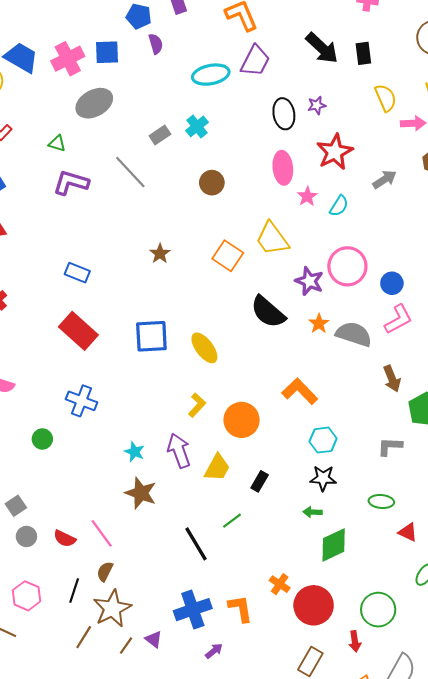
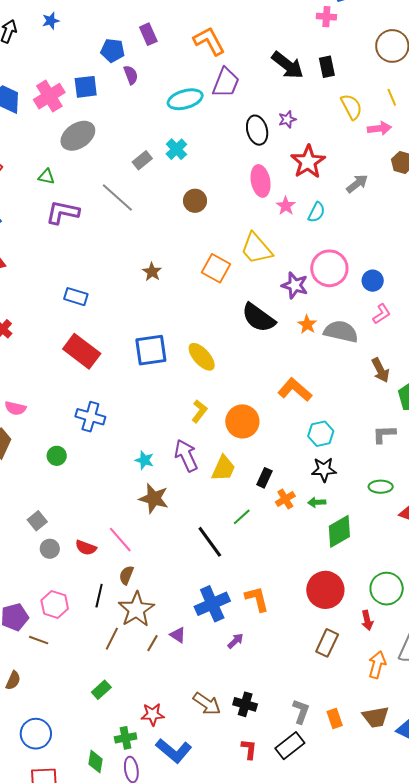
pink L-shape: (398, 319) -> (382, 314), size x0.7
orange cross: (280, 584) -> (285, 499), moved, turned 30

